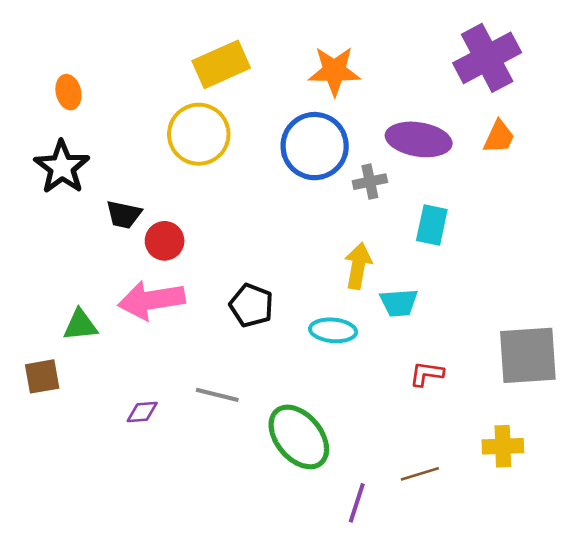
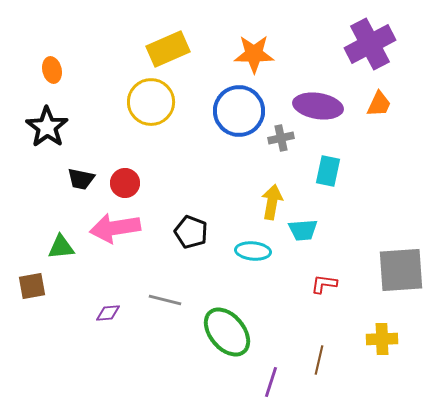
black trapezoid: (124, 214) -> (81, 179), moved
brown line: (420, 474) -> (319, 360), turned -60

